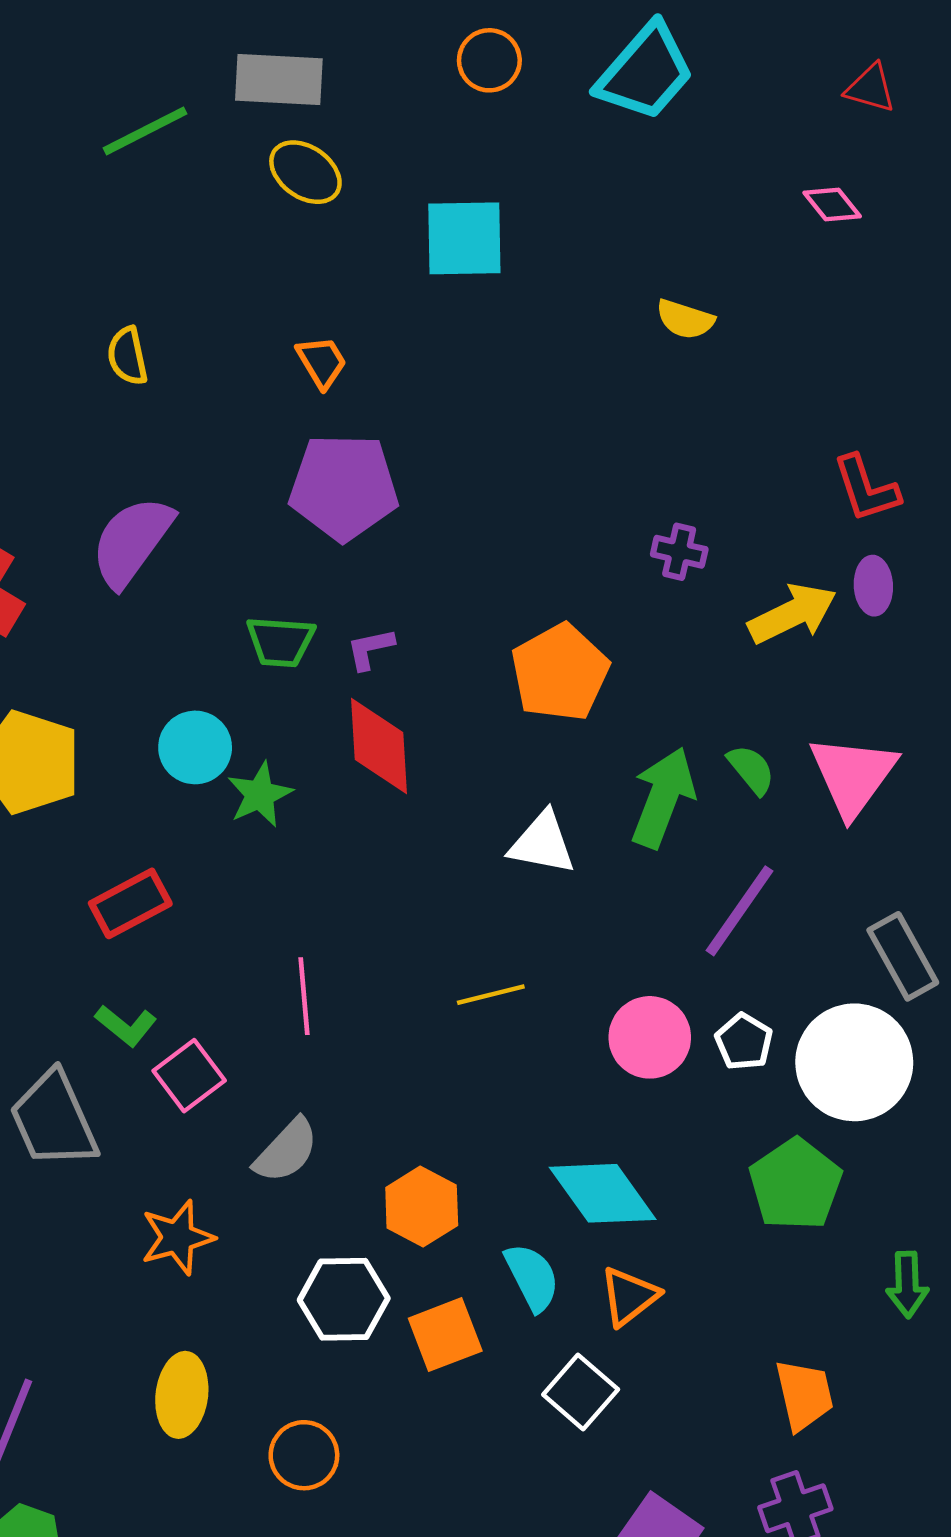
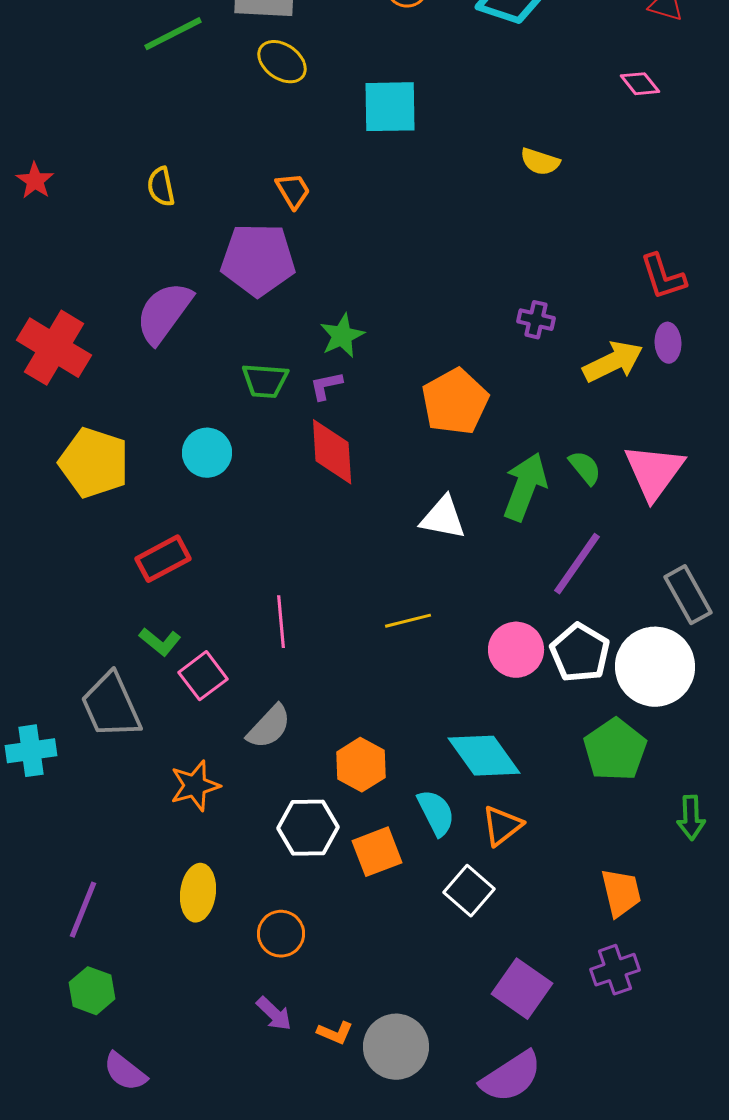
purple pentagon: (344, 487) -> (258, 260), moved
green star: (260, 795) -> (342, 336), moved
white pentagon: (744, 1042) -> (580, 653), size x1.5

